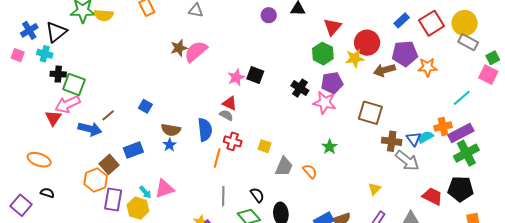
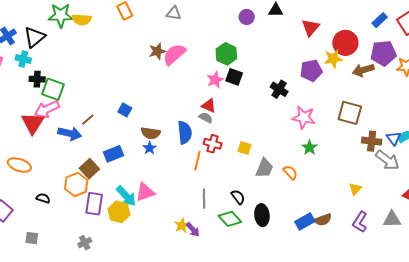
green hexagon: (323, 54) -> (226, 54), moved
purple pentagon: (332, 83) -> (311, 71), moved
pink star: (325, 103) -> (304, 117), moved
red triangle: (53, 118) -> (33, 123), size x1.4
cyan arrow: (145, 192) -> (126, 196), size x1.6
black semicircle: (47, 193) -> (43, 198), moved

